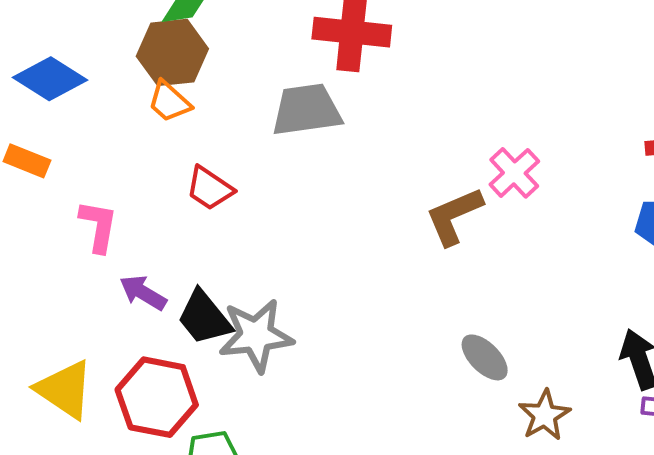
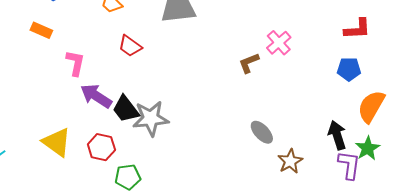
brown L-shape: (454, 216) -> (249, 63), size x0.7
purple arrow: (143, 293) -> (96, 96), size x1.4
red hexagon: (157, 397) -> (101, 147), size x0.7

